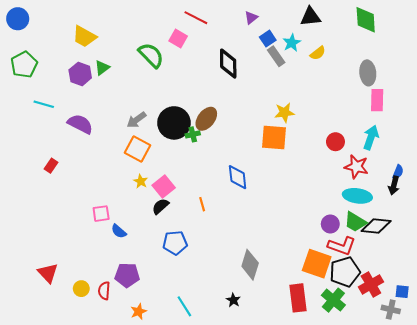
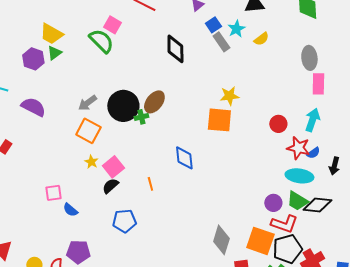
yellow trapezoid: (84, 36) -> (51, 34), moved
pink square: (178, 39) -> (112, 25), moved
blue semicircle: (398, 172) -> (313, 153), moved, turned 32
gray diamond: (250, 265) -> (221, 240), moved

